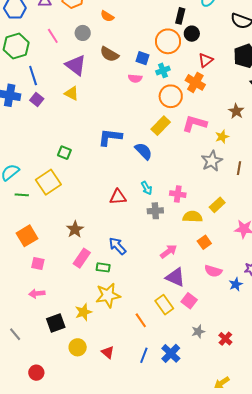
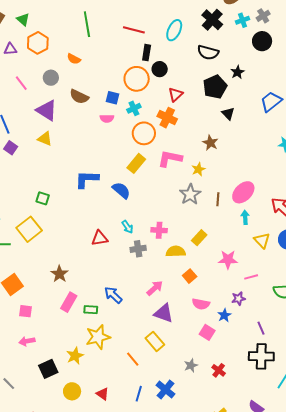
blue arrow: (117, 246) -> (113, 295), moved
pink square: (189, 301) -> (207, 332), moved

